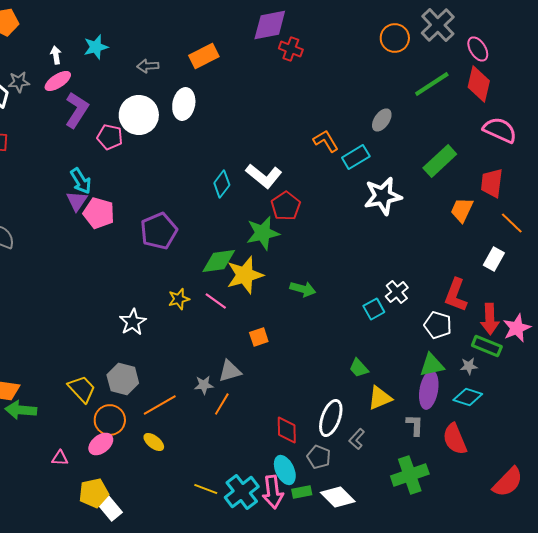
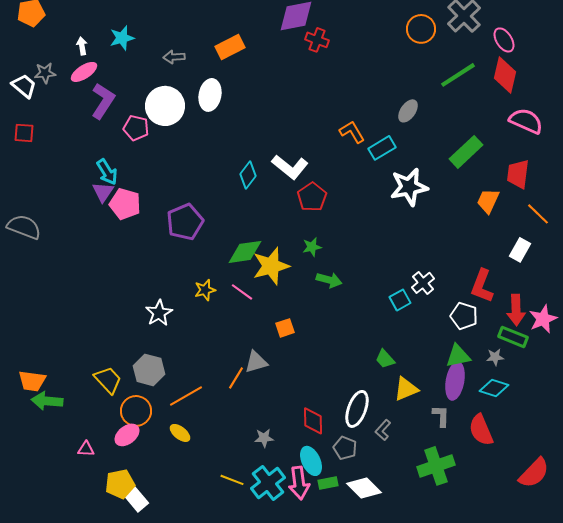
green star: (263, 233) -> (312, 247), moved, size x0.6
gray star: (204, 385) -> (264, 438), moved
orange line: (222, 404) -> (236, 378), moved

